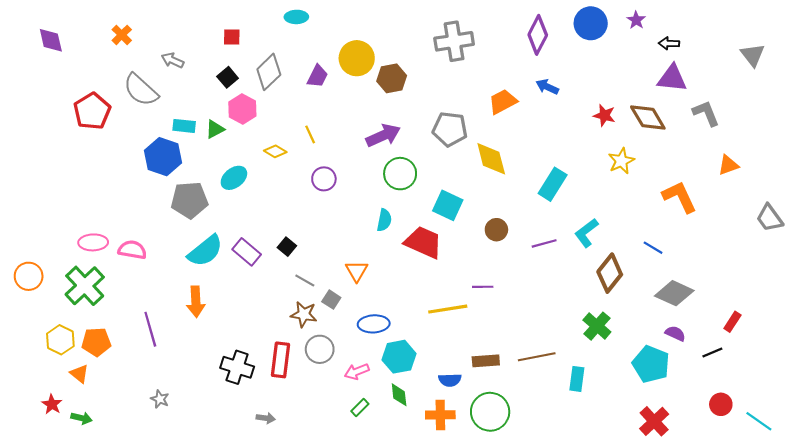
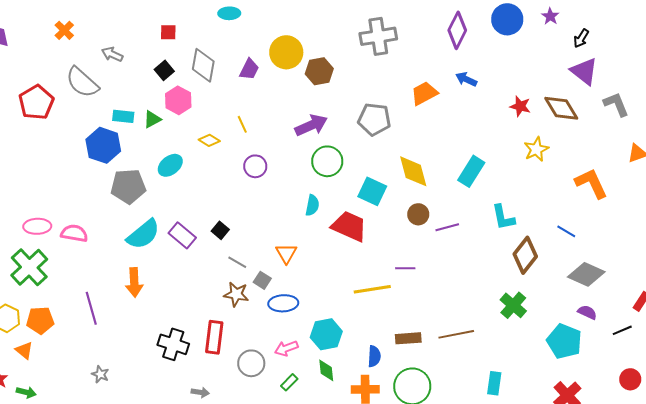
black arrow: (669, 43) -> (581, 38), turned -60
gray diamond: (269, 72) -> (203, 65), turned -36
purple triangle: (672, 78) -> (584, 71), turned 32
yellow diamond: (491, 159) -> (413, 171), moved
cyan L-shape: (586, 233) -> (503, 217), turned -64
purple line: (544, 243) -> (447, 227), moved
blue ellipse: (374, 324) -> (283, 303), moved
gray circle: (320, 349) -> (251, 363), moved
cyan rectangle: (577, 379) -> (494, 383), moved
blue semicircle: (450, 380) -> (374, 356), turned -85

